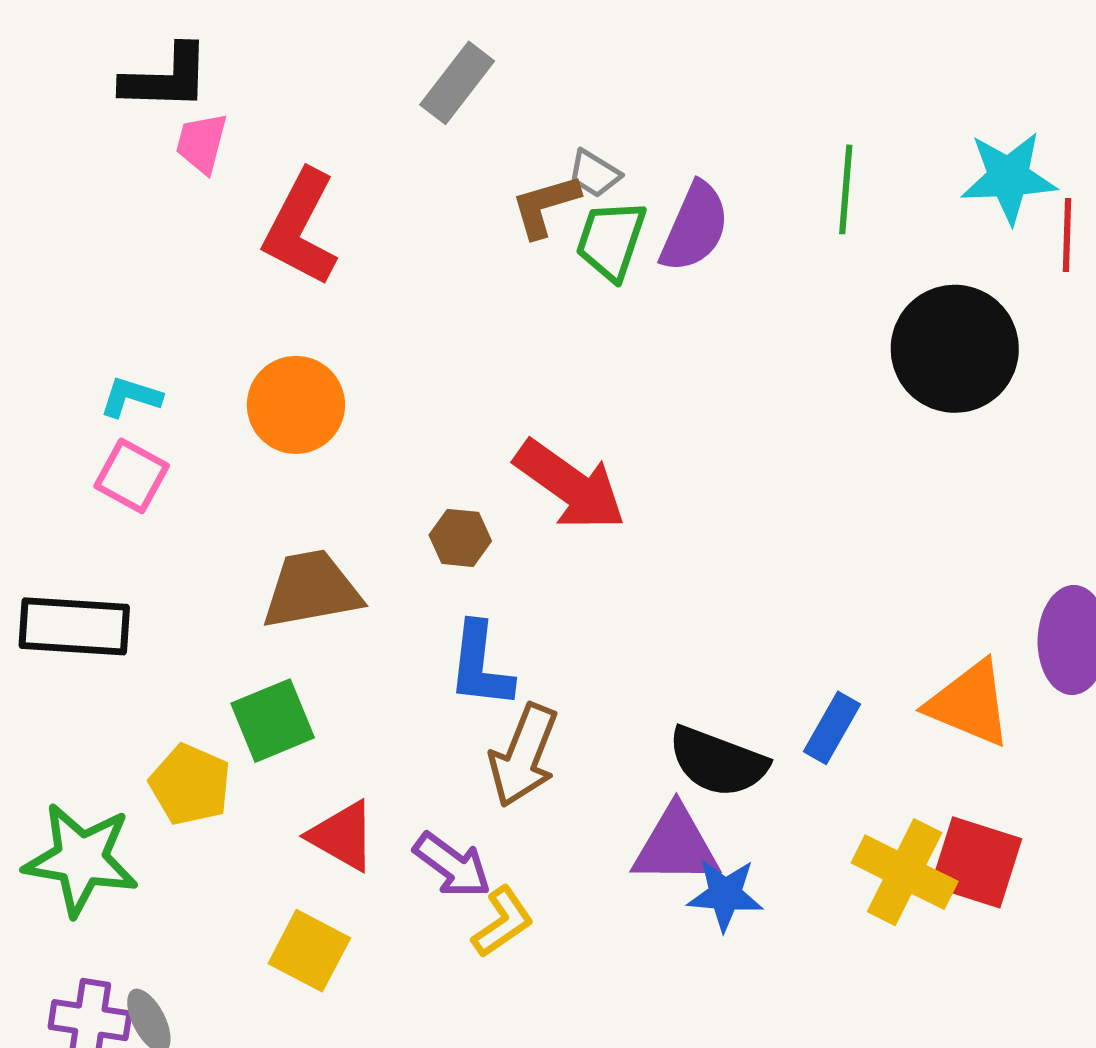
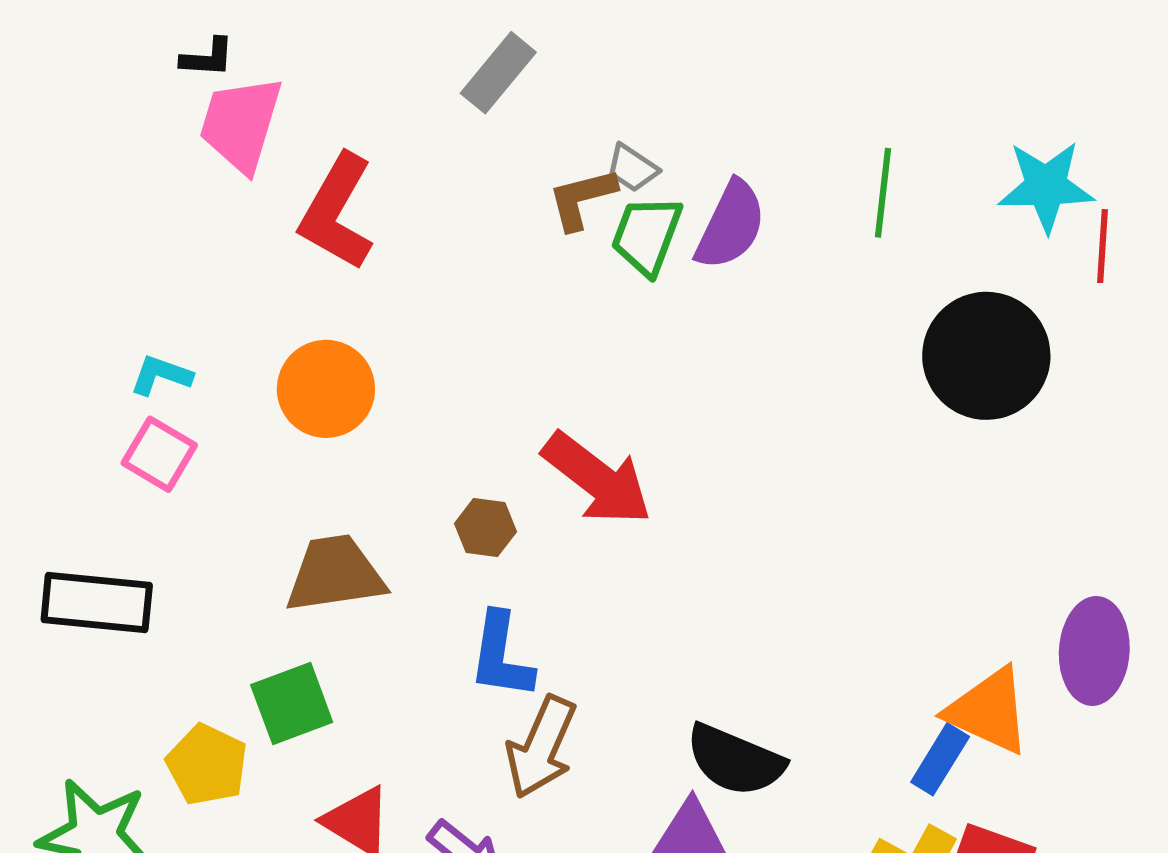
black L-shape: (166, 78) -> (207, 58), size x0.6
pink trapezoid: (202, 143) -> (241, 124), size x1.6
blue rectangle: (832, 728) -> (940, 759), moved

